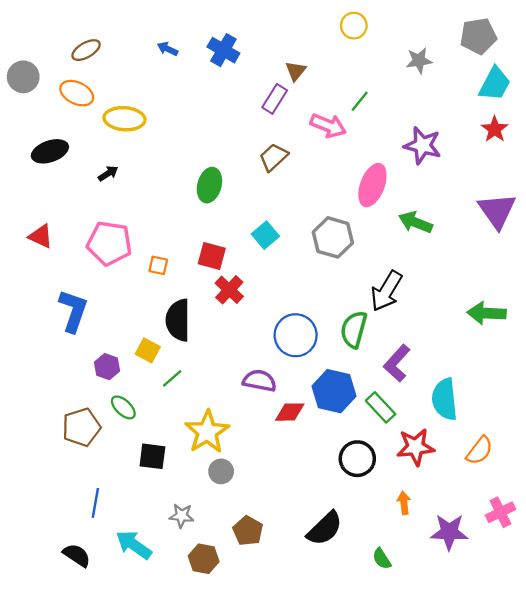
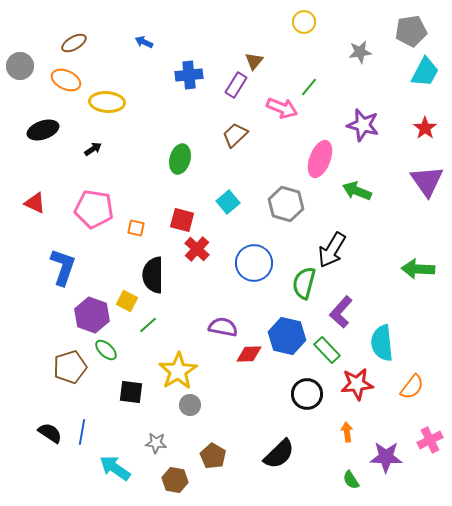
blue cross: (223, 50) -> (189, 75), moved, turned -36
red star: (495, 129) -> (425, 128), moved
blue circle: (296, 335) -> (254, 263), moved
purple hexagon: (107, 367) -> (92, 315), size x1.6
black semicircle: (77, 555) -> (50, 433), moved
green semicircle: (382, 559) -> (351, 480), moved

